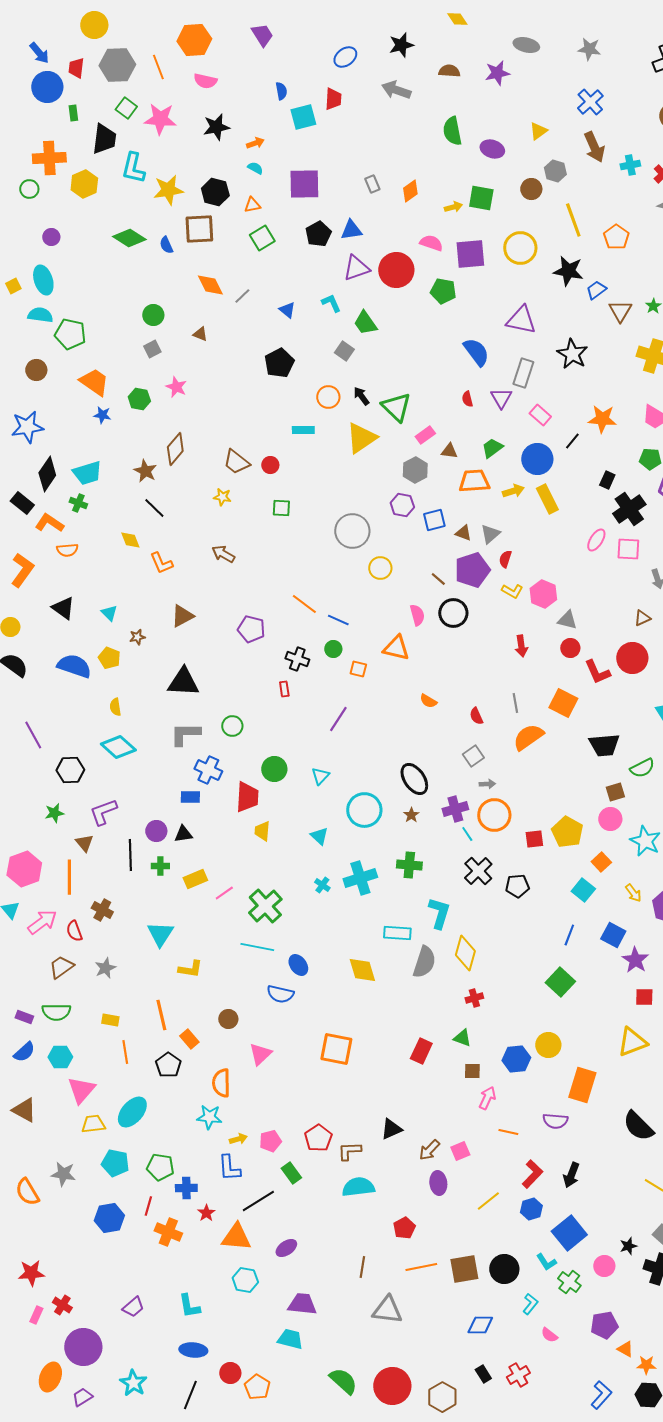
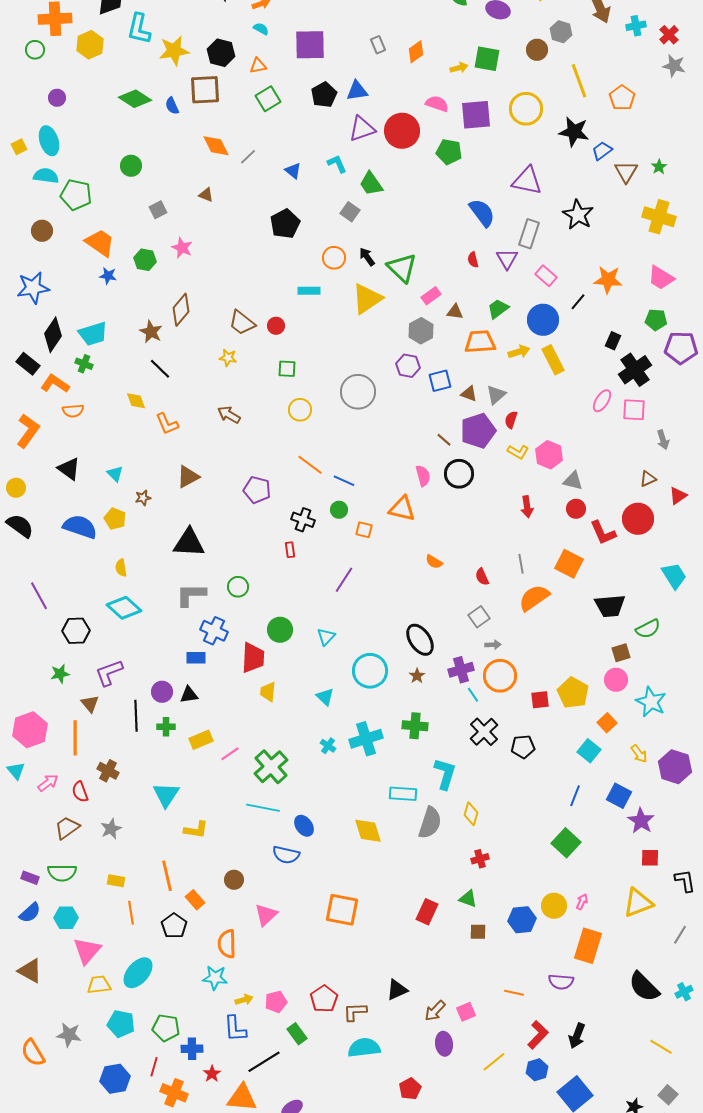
green circle: (153, 315) -> (131, 166), moved
yellow circle: (380, 568) -> (300, 410), moved
pink arrow: (42, 922) -> (48, 783), size x0.7
yellow diamond: (465, 953) -> (471, 814), size x0.7
pink arrow: (487, 1098) -> (582, 902), moved, size x0.7

